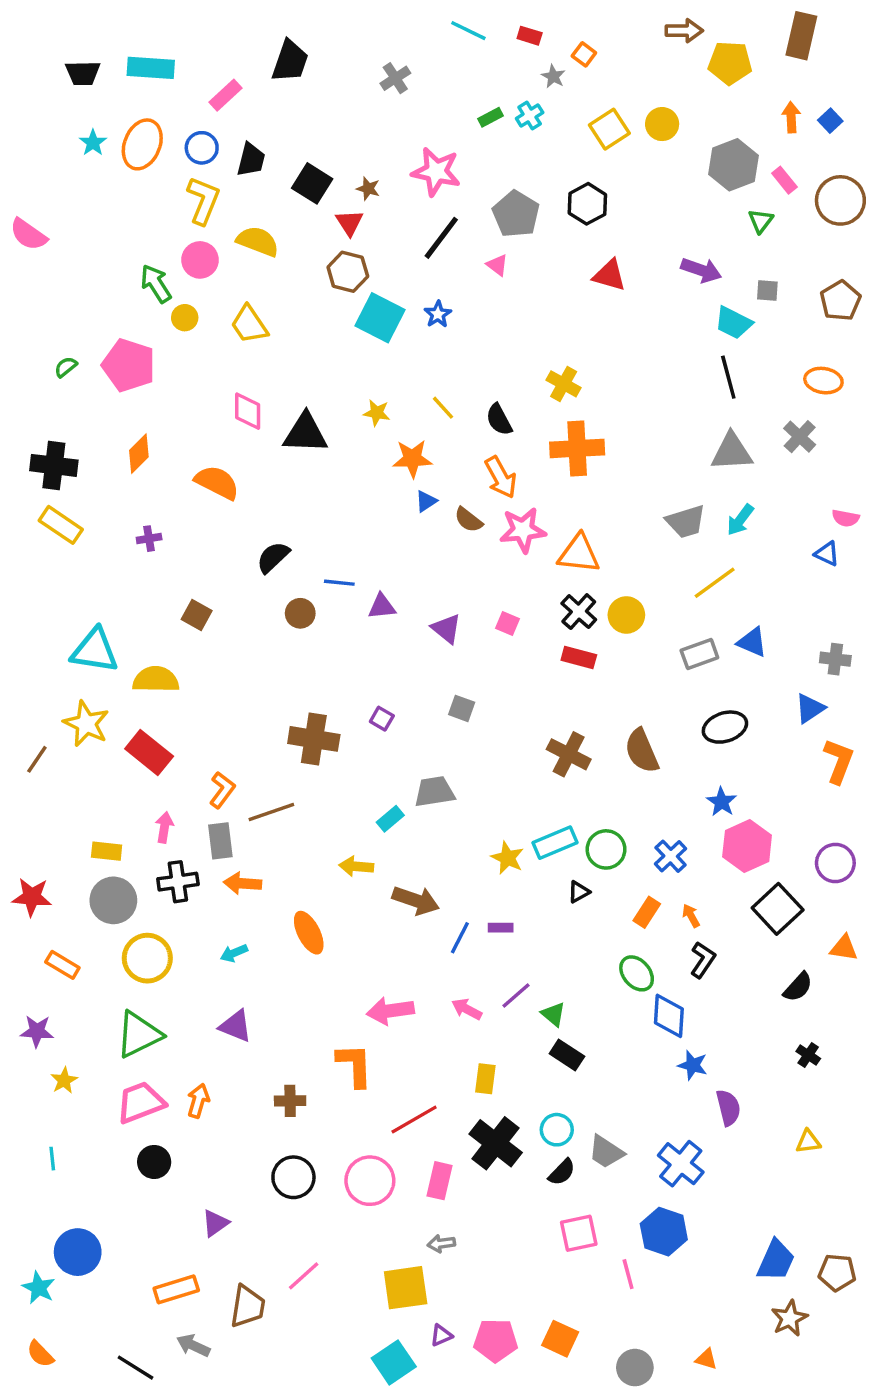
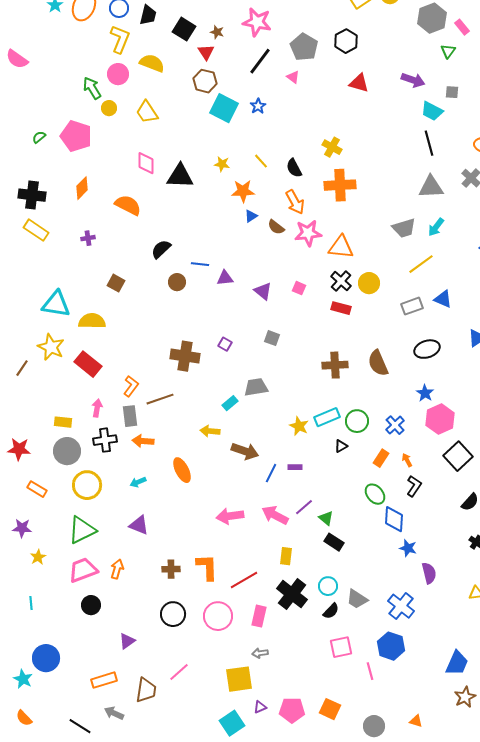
brown cross: (569, 754) -> (335, 365), turned -30
pink arrow: (467, 1009) -> (275, 515), size x1.5
orange L-shape: (355, 1065) -> (207, 567), moved

